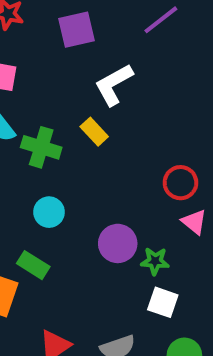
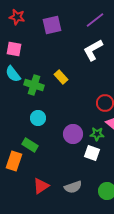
white L-shape: (114, 85) -> (93, 50), moved
green star: (155, 261) -> (97, 134), moved
white square: (163, 302) -> (92, 153), moved

